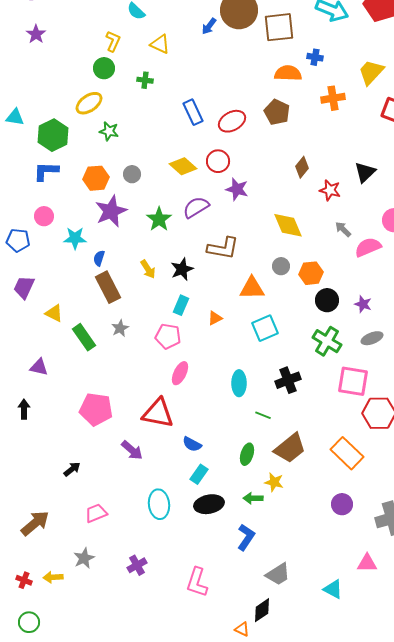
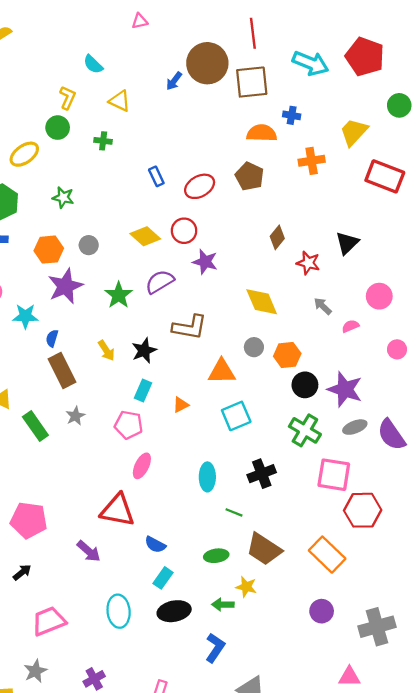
yellow ellipse: (89, 103) -> (24, 154), moved
blue rectangle: (193, 112) -> (156, 176), size x0.7
pink semicircle: (368, 247) -> (350, 326), size x0.6
purple star: (363, 304) -> (345, 389), size x1.8
pink pentagon: (96, 409) -> (29, 520), moved
brown trapezoid: (290, 448) -> (264, 549), turned 72
green ellipse: (247, 454) -> (216, 556), turned 65
pink trapezoid: (96, 513) -> (49, 621), size x1.4

